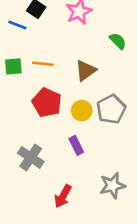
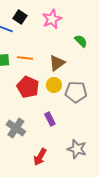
gray pentagon: (111, 109) -> (76, 92), turned 30
yellow circle: (82, 111) -> (54, 85), moved
gray star: (112, 186) -> (77, 149), turned 30

